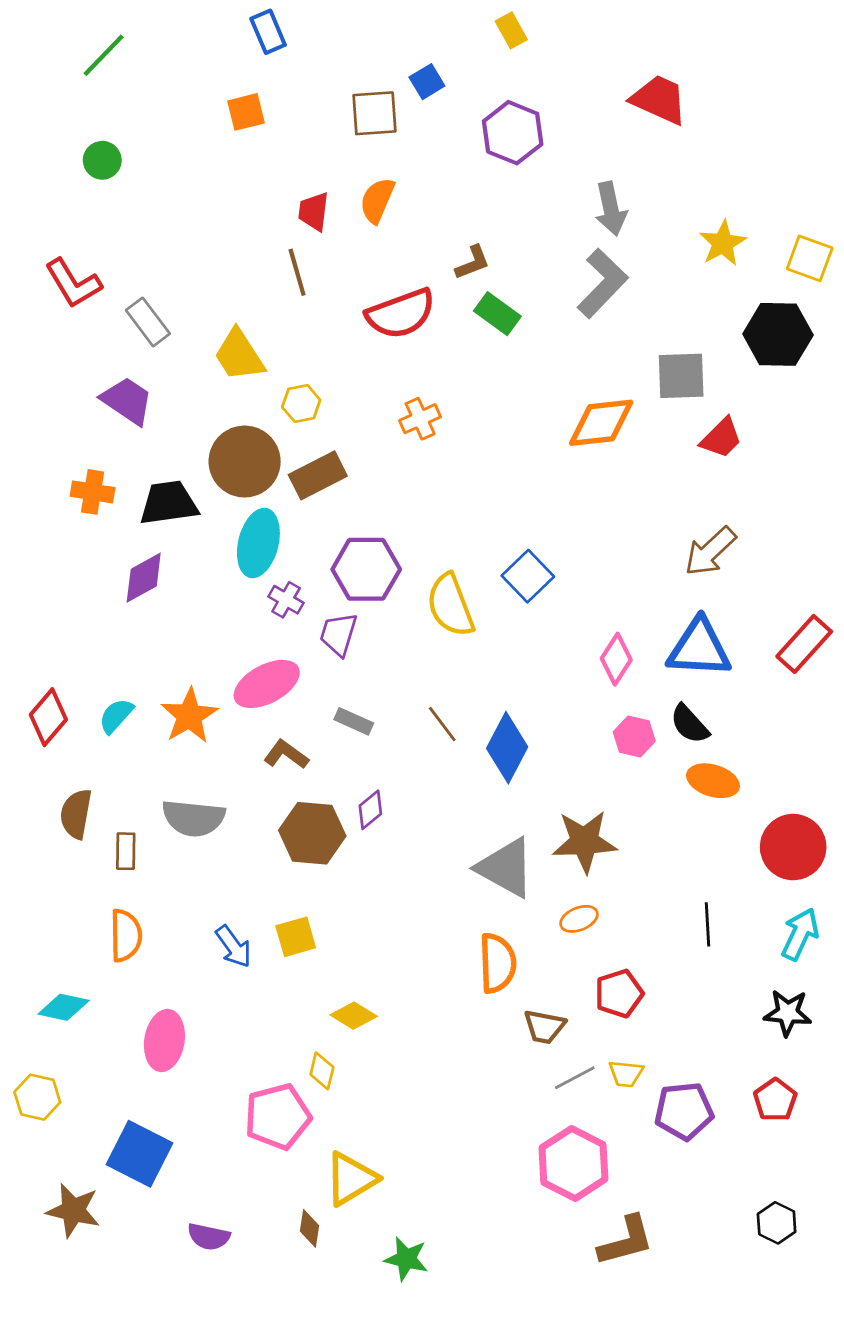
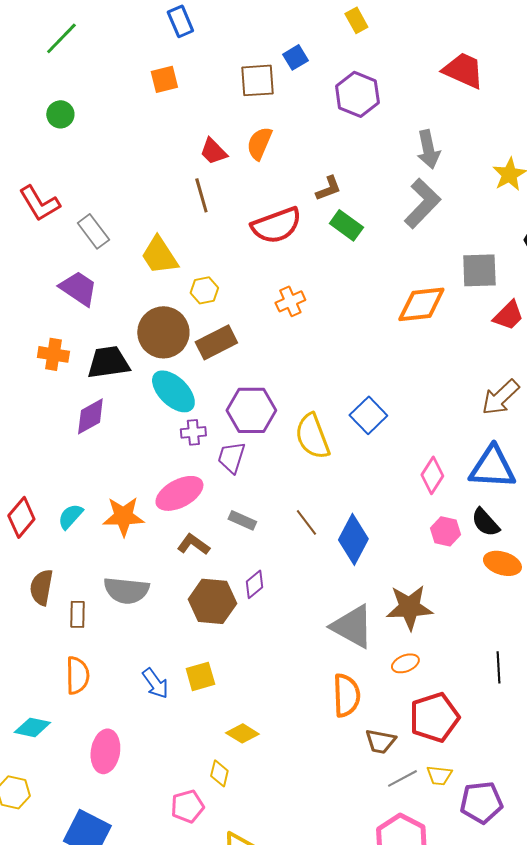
red trapezoid: (314, 211) -> (213, 151), turned -52
cyan ellipse: (258, 543) -> (173, 391), turned -60
purple cross: (286, 600) -> (193, 432), turned -35
orange star: (189, 716) -> (123, 516), turned 30
red pentagon: (619, 994) -> (434, 717), size x1.4
pink pentagon: (278, 1116) -> (187, 806), size x0.7

